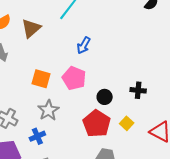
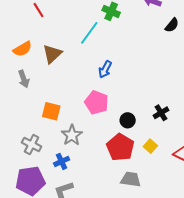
orange square: (41, 79) -> (51, 111), moved
black cross: (138, 90) -> (161, 113), turned -35

